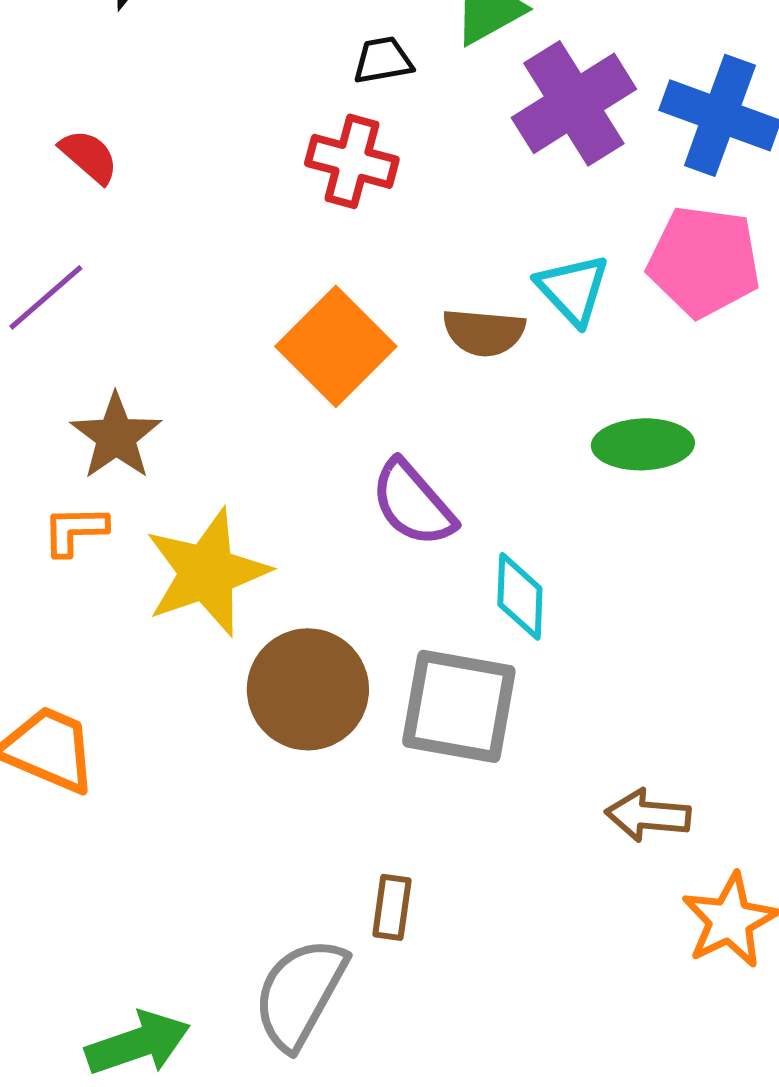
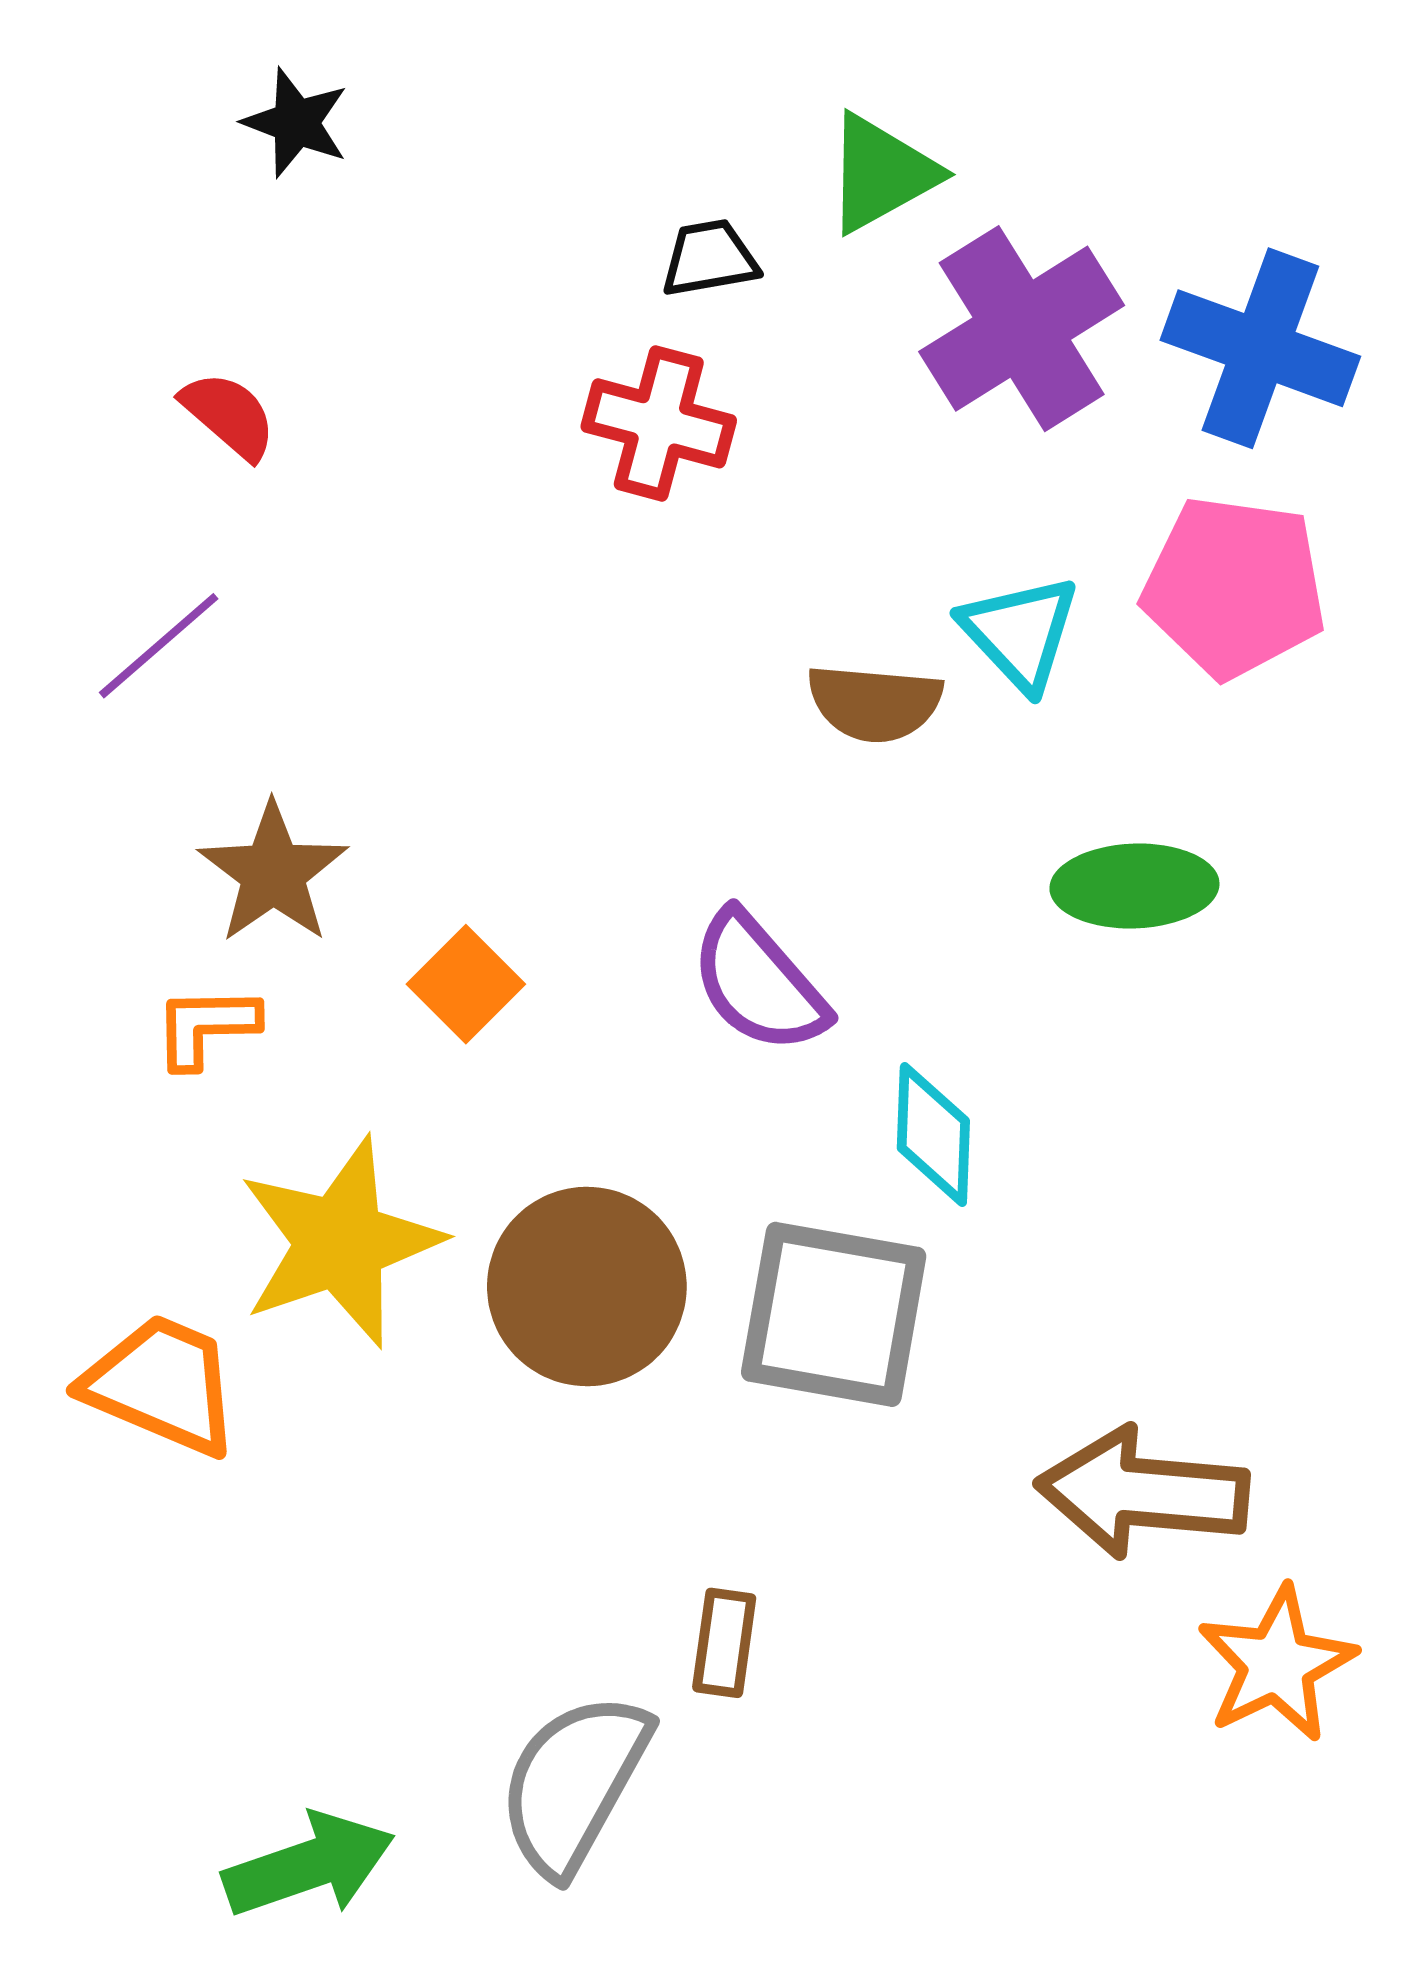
orange square: (336, 346) -> (466, 984), moved, size x0.6
yellow star: (207, 572) -> (340, 1242), moved
brown arrow: (648, 815) -> (1143, 1492), size x1.5

